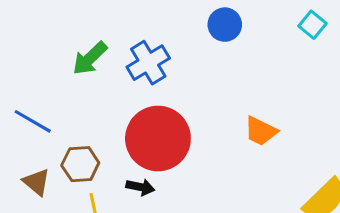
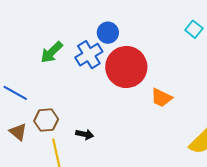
blue circle: (225, 25) -> (108, 33), moved
red circle: (158, 139) -> (126, 67), moved

